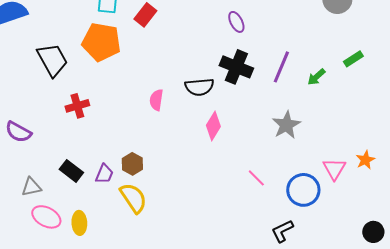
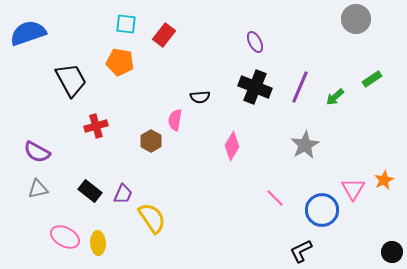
orange pentagon: (101, 42) -> (120, 62), size x0.7
black semicircle: (199, 87) -> (200, 97), moved, size x0.7
brown hexagon: (132, 164) -> (151, 141), moved
gray triangle: (31, 187) -> (38, 189), moved

